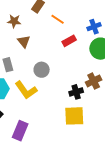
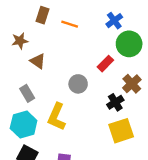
red rectangle: (69, 41) -> (105, 64), moved
gray circle: (42, 70) -> (78, 84), moved
yellow L-shape: (26, 90) -> (57, 117), turned 75

